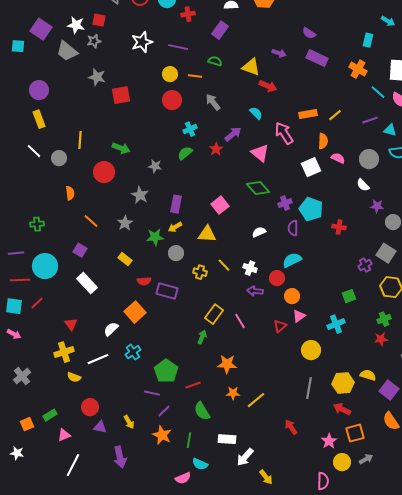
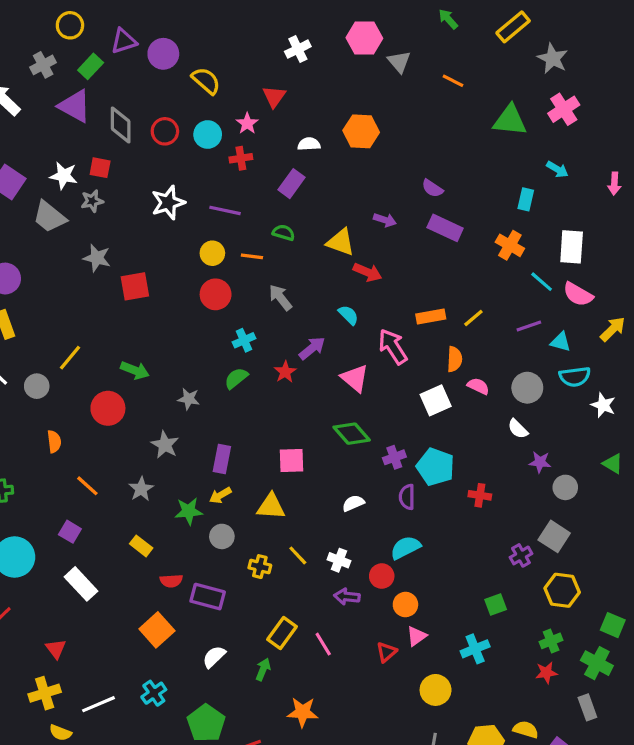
yellow line: (80, 140) -> (70, 358), turned 36
pink square: (220, 205) -> (292, 461), turned 36
white semicircle: (111, 329) -> (214, 657), moved

